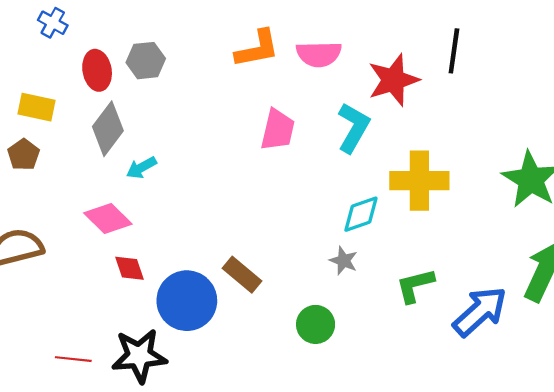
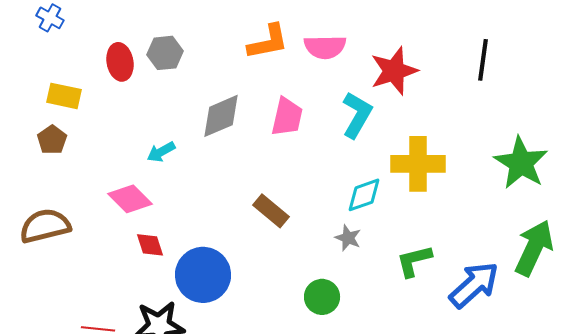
blue cross: (53, 23) -> (50, 18), moved
black line: (454, 51) -> (483, 60), moved
gray diamond: (108, 129) -> (221, 116), moved, turned 30
brown rectangle: (242, 275) -> (271, 211), moved

